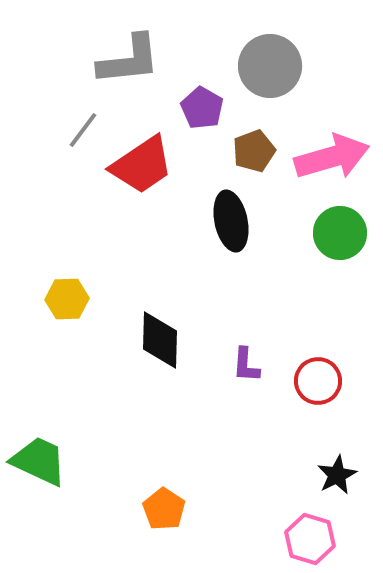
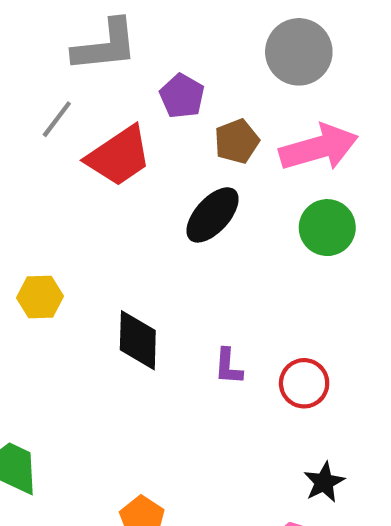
gray circle: (270, 66) -> (299, 52), moved
black ellipse: (231, 221) -> (213, 215), turned 54

